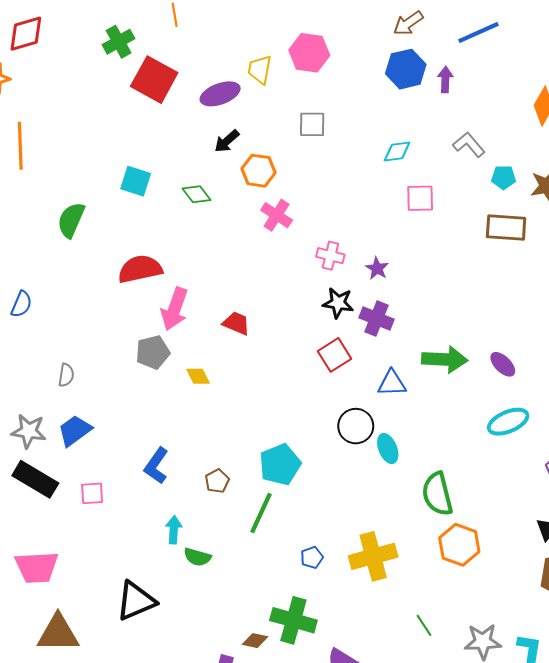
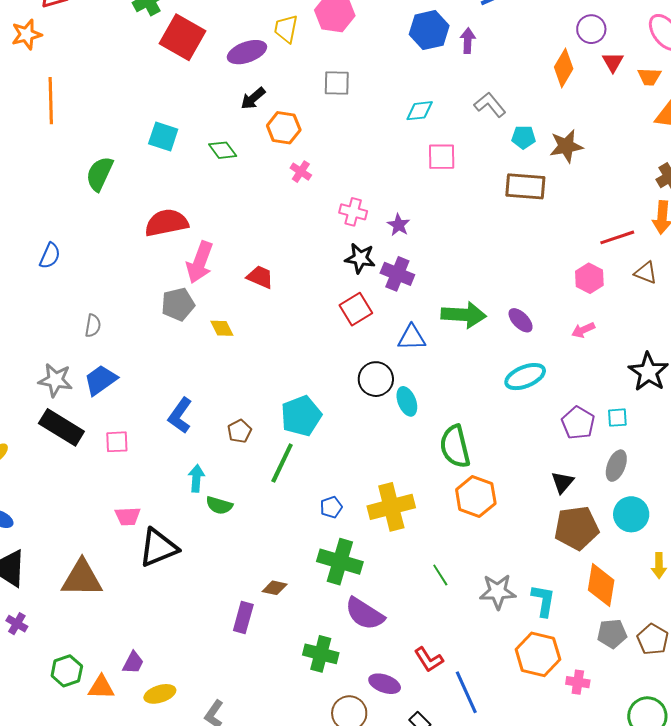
pink cross: (277, 215) -> (301, 172), size x0.7
pink trapezoid: (37, 567) -> (128, 516), moved, size x0.6
green cross: (293, 620) -> (340, 562), moved

